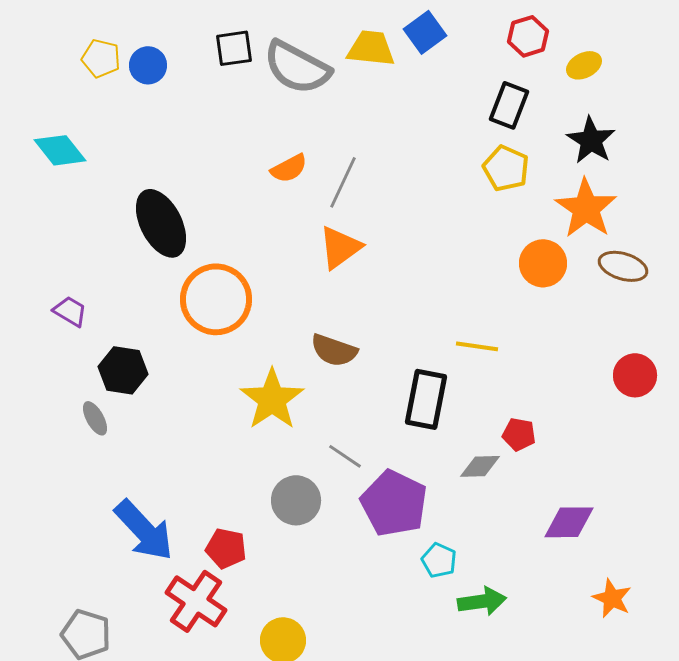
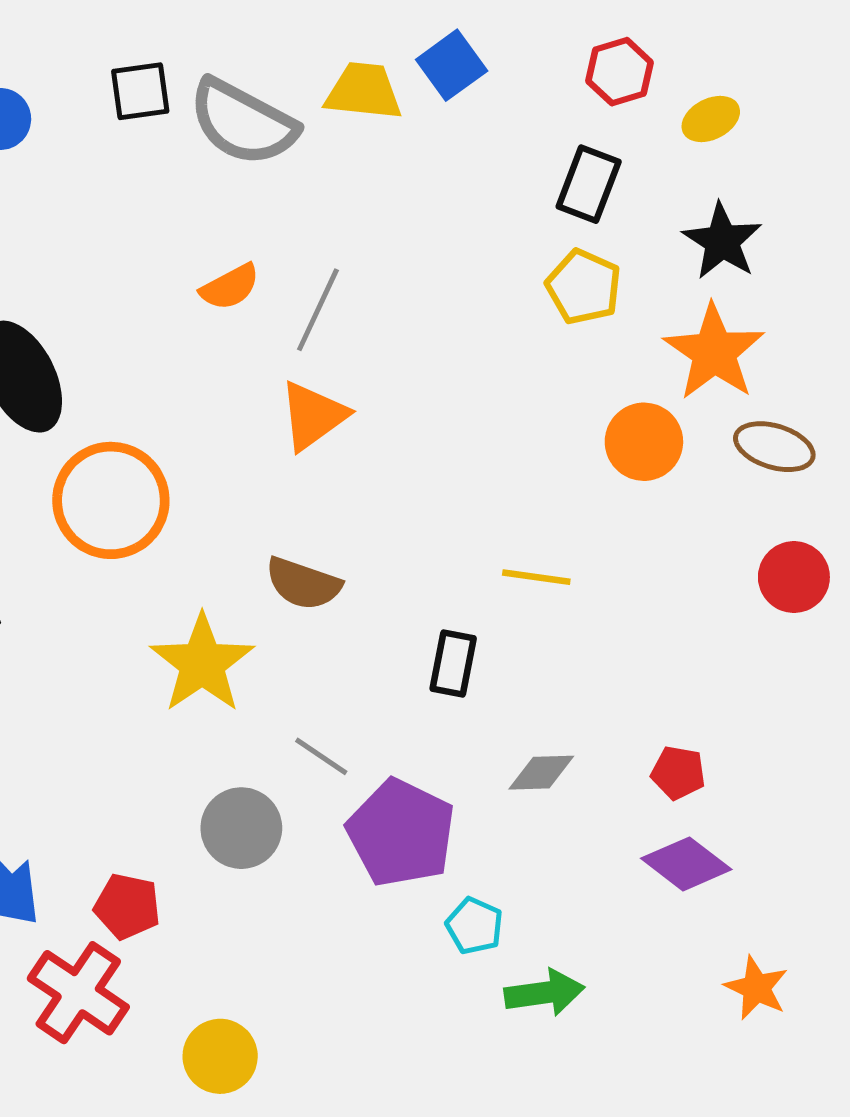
red circle: (635, 375) -> (794, 577), moved
black rectangle: (426, 399) -> (453, 663), size x0.7
red pentagon: (519, 434) -> (678, 773), moved
purple diamond: (569, 522) -> (686, 864), turned 38

